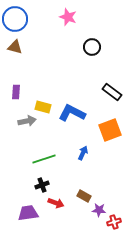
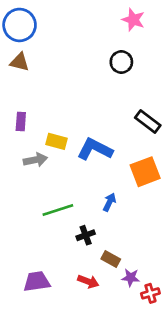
pink star: (68, 17) -> (133, 20), moved
black cross: (42, 185) -> (86, 235), moved
red arrow: (56, 203) -> (88, 281), moved

